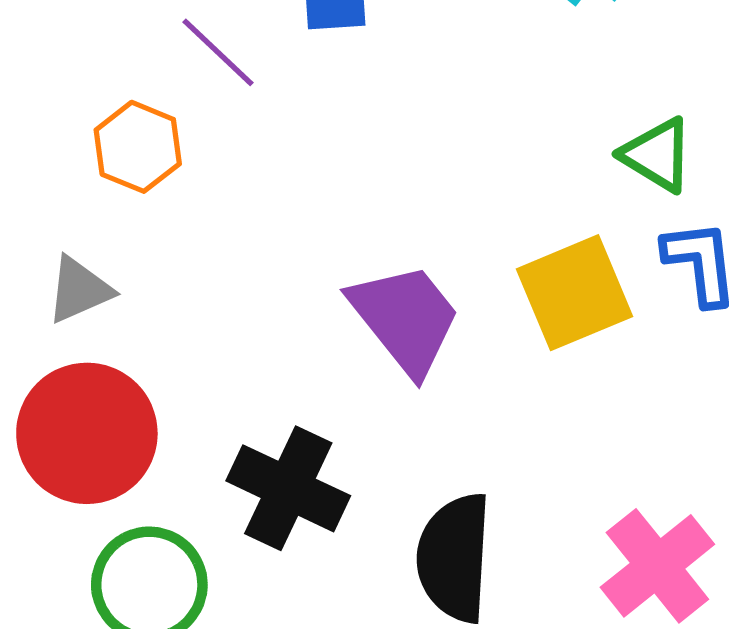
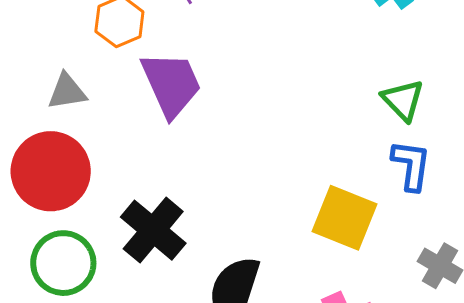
yellow square: (575, 293) -> (344, 218), moved, turned 30
purple trapezoid: (405, 319) -> (171, 84), moved

